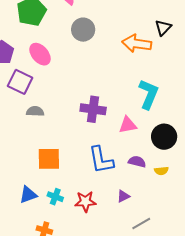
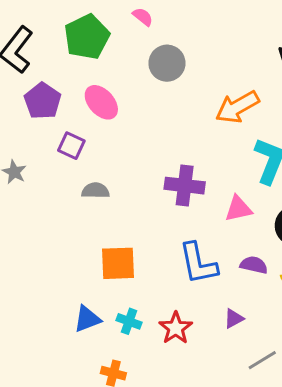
orange arrow: (137, 44) -> (237, 107), moved, turned -36
purple square: (20, 82) -> (71, 146), size x0.7
red star: (85, 202) -> (176, 328), turned -30

